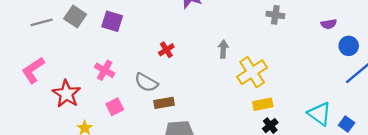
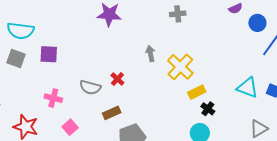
gray cross: (275, 15) -> (178, 14), moved
red cross: (166, 50) -> (117, 79), moved
gray semicircle: (146, 82) -> (90, 87), moved

